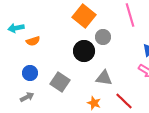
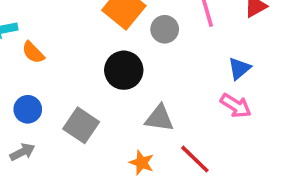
gray circle: (103, 37) -> (165, 29), moved
orange semicircle: (33, 41) -> (33, 52), turned 64

